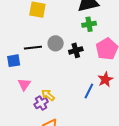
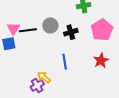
pink triangle: (24, 84) -> (13, 29), moved
blue line: (89, 91) -> (65, 62), moved, turned -35

